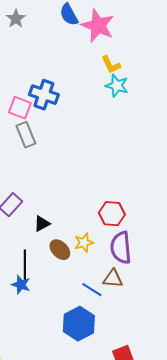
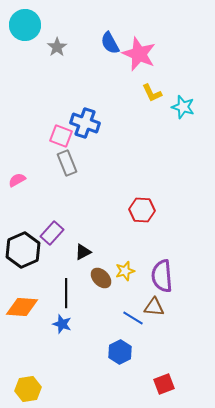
cyan star: (117, 86) -> (183, 107), moved
red hexagon: (112, 214) -> (142, 210), moved
blue star: (21, 285) -> (62, 324), moved
blue hexagon: (79, 324) -> (120, 352), size x0.7

